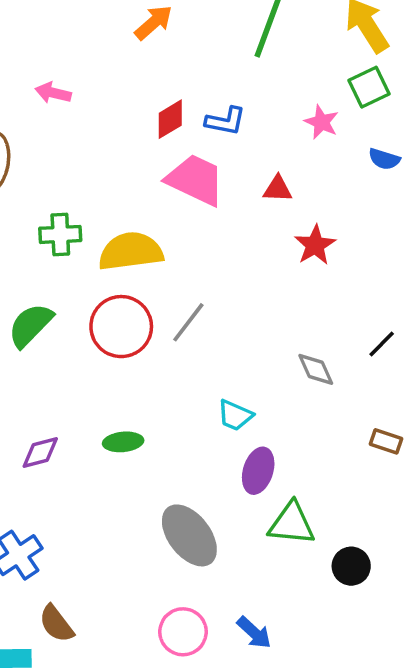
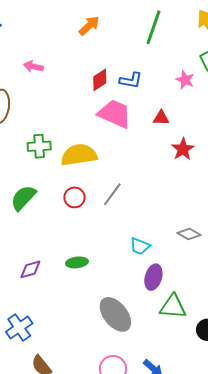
red circle: (121, 327) -> (74, 197), size x0.6
gray diamond: (316, 369) -> (189, 234), moved, turned -35

